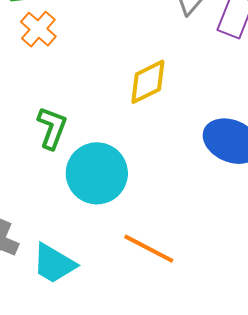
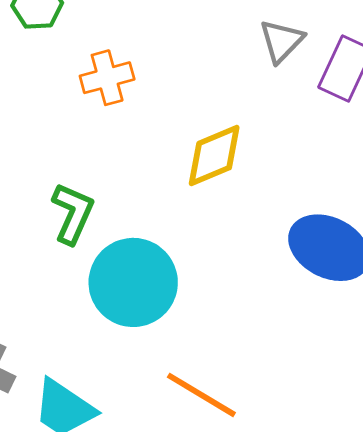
orange cross: (38, 29) -> (107, 78), moved, turned 30

